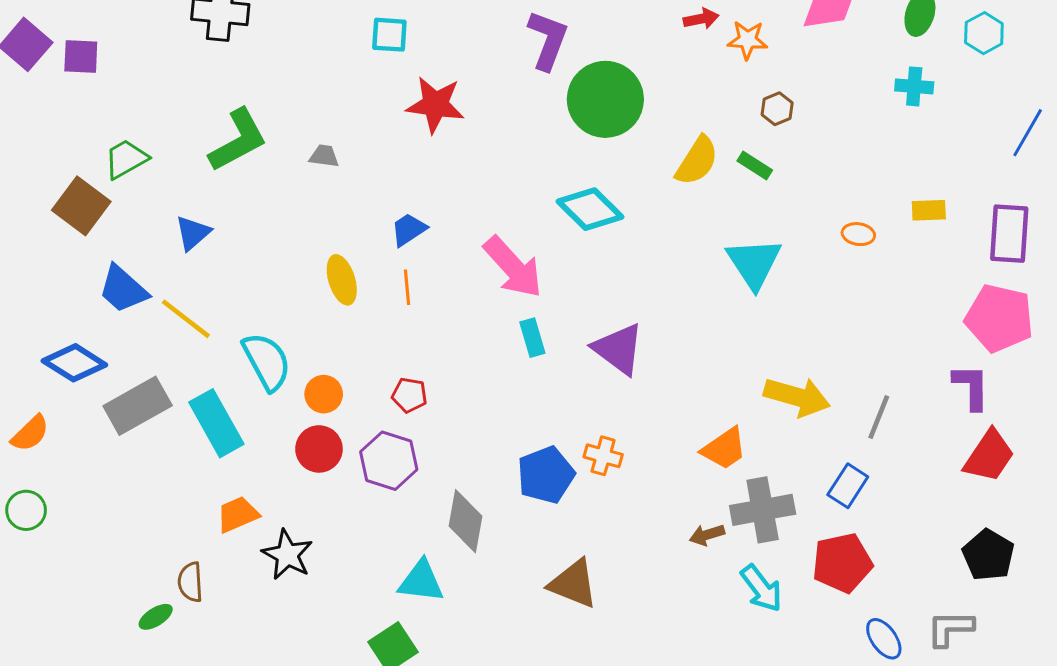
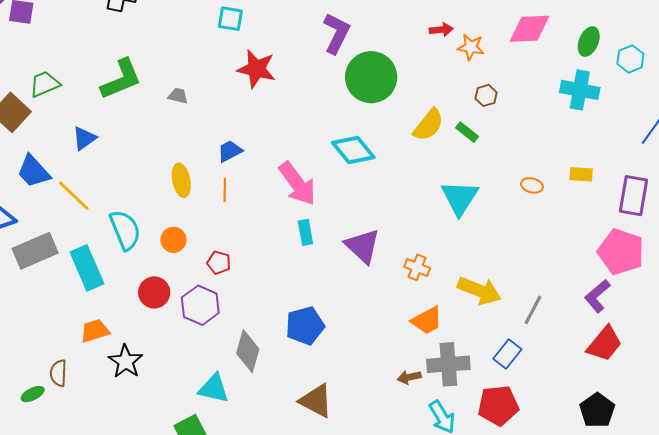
cyan cross: (914, 86) -> (580, 90), size x1.5
purple L-shape: (971, 387) -> (597, 296), turned -136
orange circle: (324, 394) -> (173, 240), moved
orange cross: (603, 456) -> (417, 267), moved

